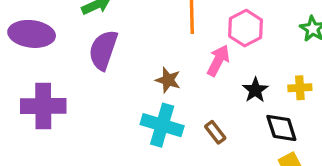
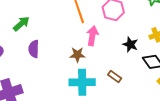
purple semicircle: (103, 50) -> (34, 49), size x0.7
pink arrow: (218, 60) -> (92, 36), moved

